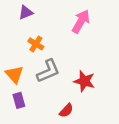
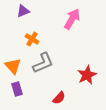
red star: (84, 81) -> (87, 75), moved, turned 30

